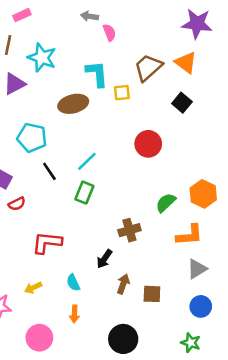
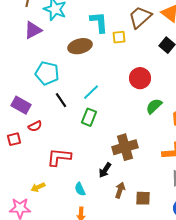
green semicircle: (166, 203) -> (154, 106), moved
brown cross: (129, 230) -> (125, 147), size x1.4
yellow arrow: (33, 288) -> (38, 187), moved

